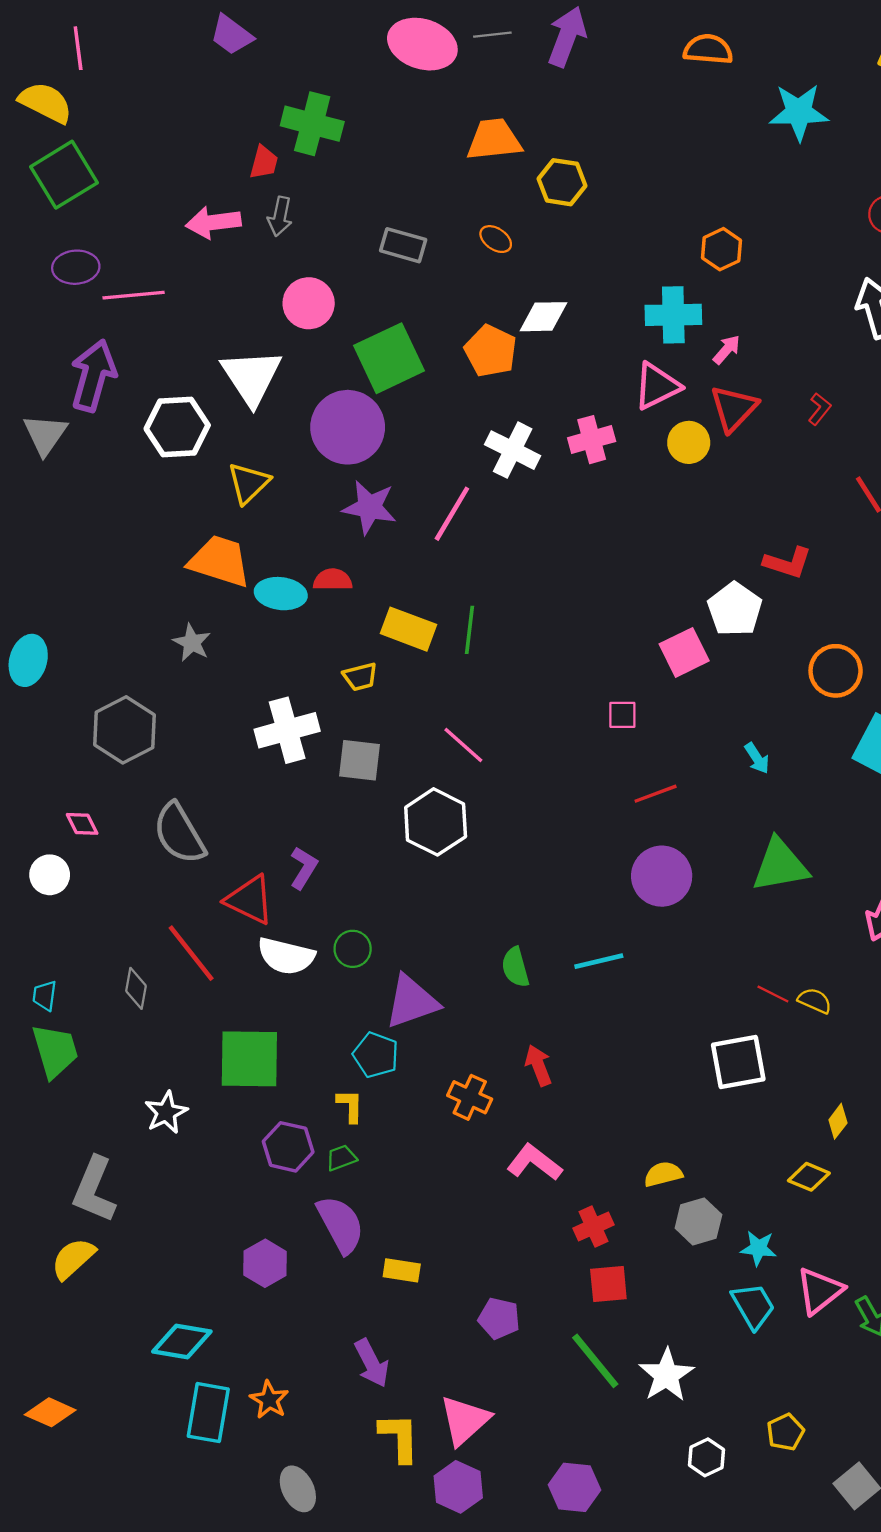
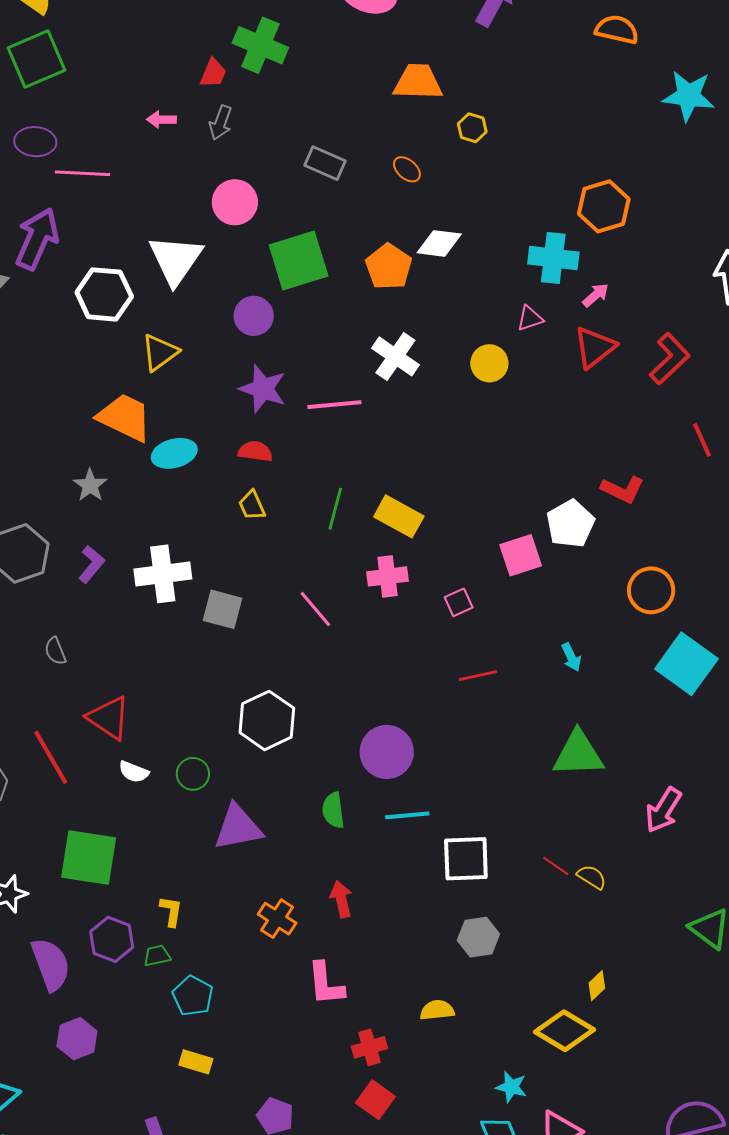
yellow hexagon: (562, 182) -> (472, 128), size x0.7
pink arrow: (213, 222) -> (161, 120), size x0.6
orange hexagon: (722, 249) -> (604, 206), size x1.4
pink triangle: (657, 386) -> (530, 318), size x0.6
red L-shape: (820, 409) -> (670, 359), size x1.8
purple circle: (348, 427) -> (254, 316), size x0.6
pink cross: (592, 440) -> (388, 576), moved
yellow circle: (689, 442) -> (489, 363), moved
pink line: (452, 514) -> (334, 405), turned 46
red semicircle: (333, 580) -> (255, 451), moved
cyan ellipse: (281, 594) -> (174, 453), turned -30
yellow rectangle: (409, 629) -> (399, 516), moved
yellow trapezoid: (360, 677) -> (252, 505), moved, turned 72
pink square: (622, 715) -> (459, 602), turned -32
white hexagon: (436, 822) -> (267, 720), moved
gray semicircle: (179, 833) -> (55, 651), size x0.5
purple L-shape: (304, 868) -> (91, 564), moved
purple circle: (662, 876) -> (387, 752), moved
white semicircle: (286, 956) -> (134, 772), size x0.6
cyan pentagon: (376, 1055) -> (193, 996), moved
white square: (738, 1062) -> (466, 859), moved
pink L-shape: (534, 1162) -> (326, 984), turned -141
yellow diamond: (809, 1177) -> (565, 1031), size x1.6
gray hexagon: (698, 1221) -> (478, 937), moved
purple semicircle: (341, 1224) -> (51, 964), moved
red square: (608, 1284) -> (375, 1100), turned 33

